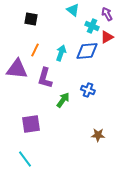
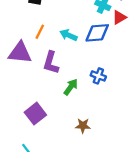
cyan arrow: (61, 53) -> (68, 35), turned -84
purple square: (31, 124) -> (35, 114), turned -30
brown star: (98, 135) -> (83, 126), moved

